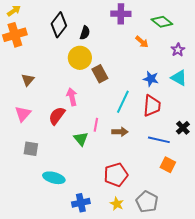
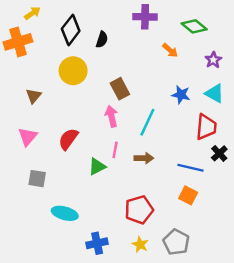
yellow arrow: (14, 11) -> (32, 13), moved
yellow circle: (80, 58) -> (73, 71), moved
pink arrow: (72, 97) -> (111, 116), moved
red trapezoid: (152, 106) -> (206, 127), moved
green triangle: (81, 139) -> (97, 167), turned 42
orange square: (168, 165) -> (188, 195), moved

